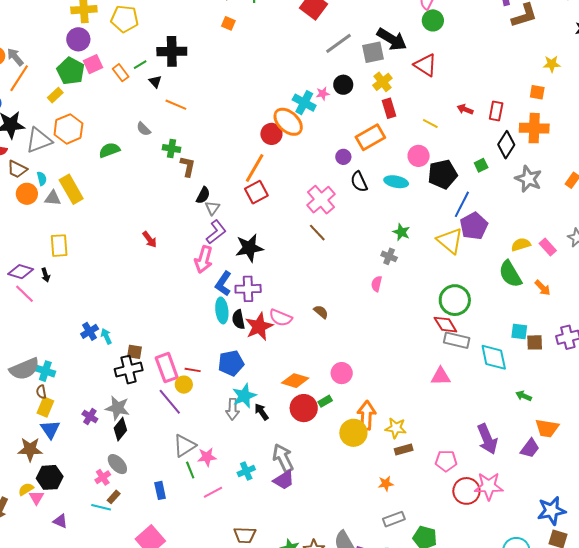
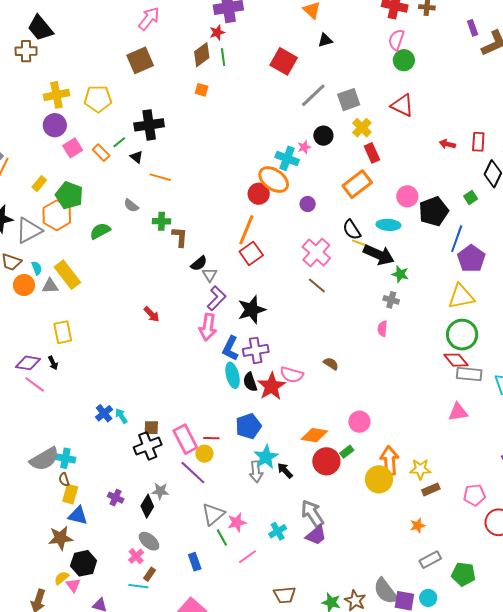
black arrow: (392, 39) -> (379, 255), moved
green pentagon: (71, 71) -> (69, 195), moved
yellow line: (430, 123) -> (360, 243), moved
purple circle: (343, 157) -> (308, 204), moved
black semicircle: (203, 195) -> (199, 264), turned 30
yellow triangle: (450, 241) -> (461, 296), moved, turned -44
gray star: (117, 408) -> (160, 491), moved, size x0.7
blue triangle: (50, 429) -> (78, 516), turned -35

